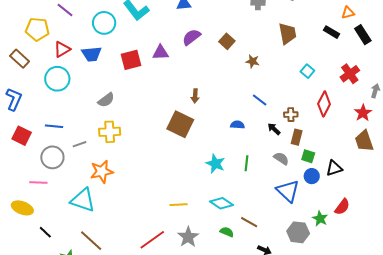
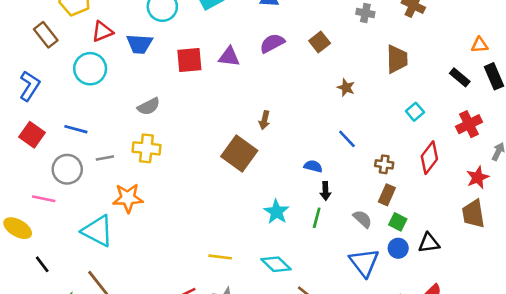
black rectangle: (331, 32) -> (460, 77), moved
brown square: (227, 41) -> (320, 42), moved
black arrow: (274, 129) -> (325, 191), moved, turned -144

